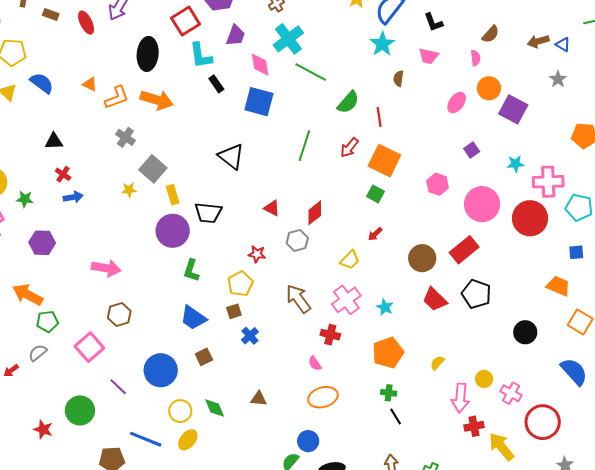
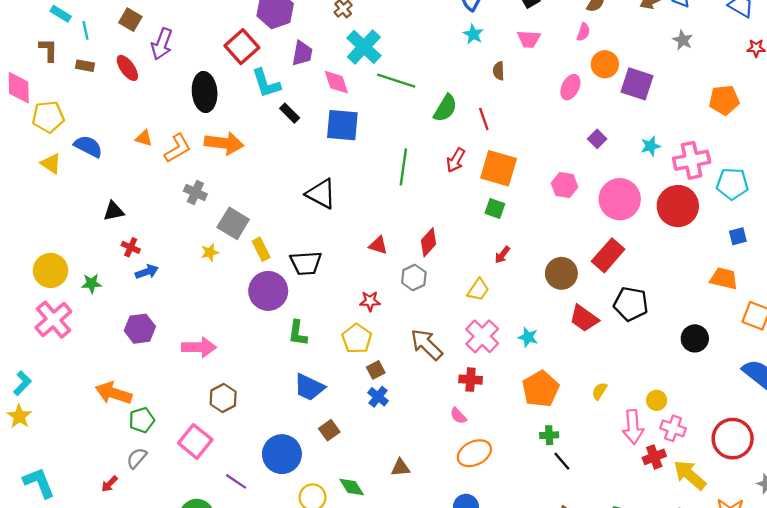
cyan star: (382, 44) -> (473, 34), size x0.7
pink semicircle: (475, 58) -> (583, 32), turned 35
purple hexagon: (42, 243) -> (140, 329), moved
brown square: (234, 311) -> (376, 370), moved
pink cross: (511, 393) -> (673, 428), moved

